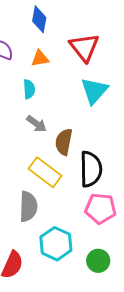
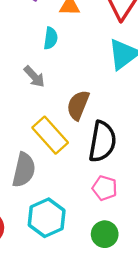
gray arrow: (36, 124) -> (34, 77), moved
pink pentagon: (101, 208) -> (105, 188), size x0.7
green circle: (98, 261) -> (105, 234), moved

